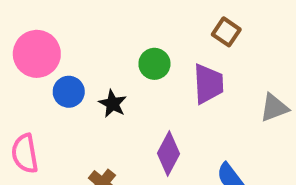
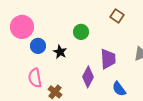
purple trapezoid: (208, 84) -> (108, 59), moved
pink semicircle: (25, 154) -> (35, 78), moved

